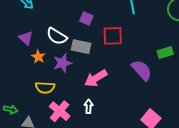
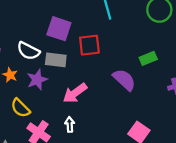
purple square: (86, 18) -> (59, 29), size x1.6
yellow semicircle: (45, 88) -> (20, 108), turned 48

